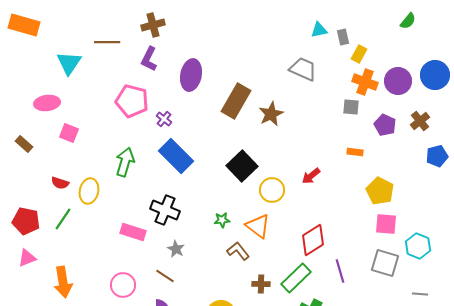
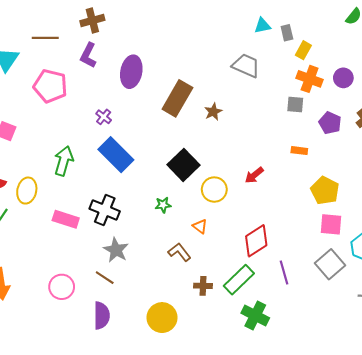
purple circle: (398, 81) -> (343, 78), size x0.7
pink pentagon: (132, 101) -> (50, 86), moved
brown star: (271, 114) -> (213, 112), size x0.7
green star: (222, 220) -> (163, 205), moved
orange triangle: (258, 226) -> (200, 226), size x0.6
pink rectangle: (133, 232) -> (66, 219), moved
gray star: (176, 249) -> (116, 250), size x1.4
gray square: (385, 263) -> (330, 264), turned 32

